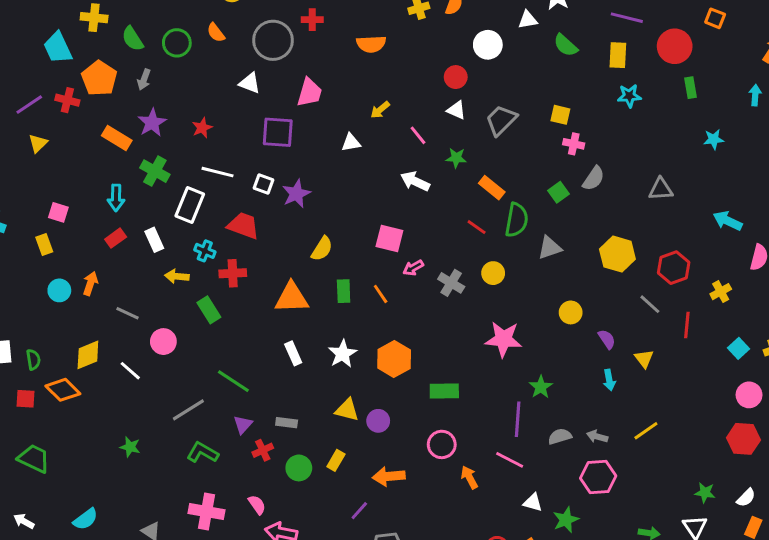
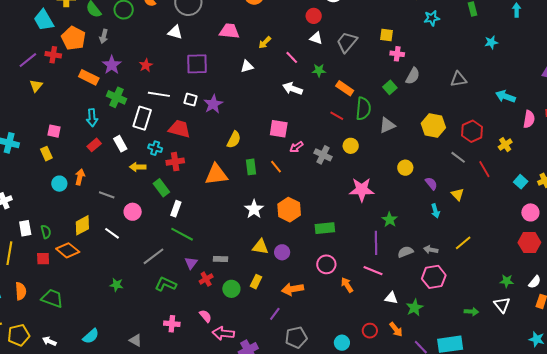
pink trapezoid: (310, 93) -> (229, 31), moved, turned -95
red line: (687, 325) -> (484, 169), turned -30
white rectangle: (293, 353) -> (176, 209), moved, turned 49
pink cross: (207, 512) -> (172, 324), size x0.7

